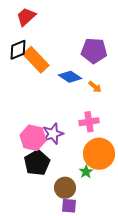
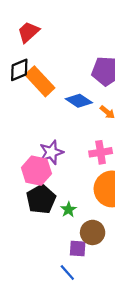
purple star: (53, 134) -> (51, 152), moved
green star: (86, 172) -> (69, 210), moved
brown circle: (65, 188) -> (93, 232), moved

